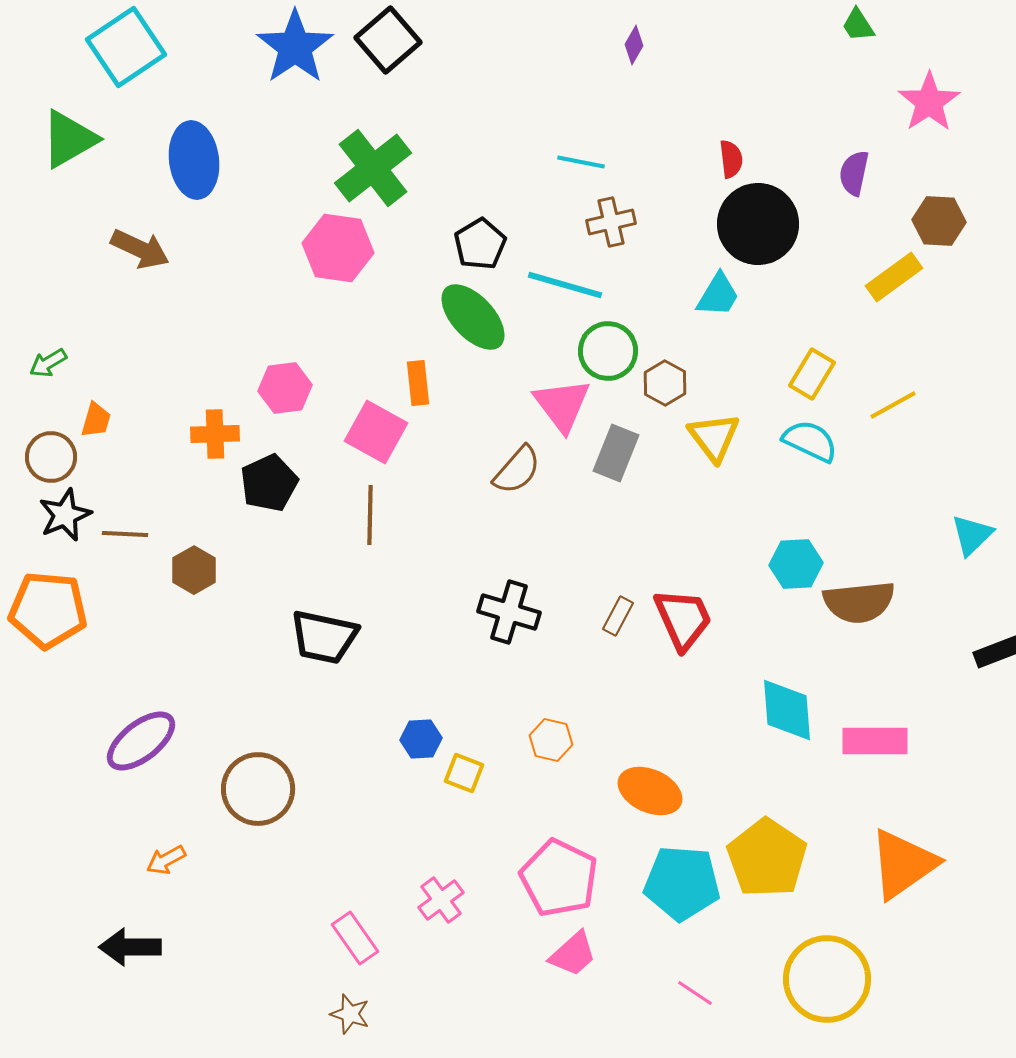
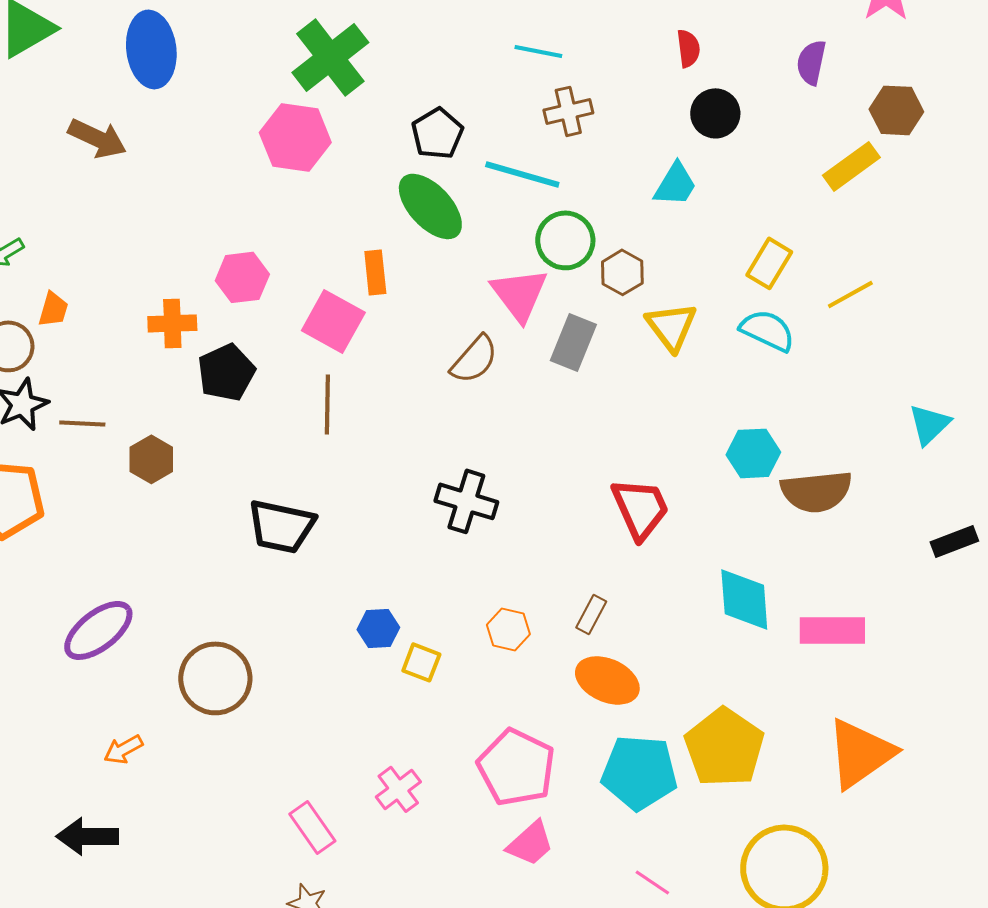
black circle: (758, 224) -> (715, 113), size x0.6
brown rectangle: (618, 616) -> (591, 614), moved

